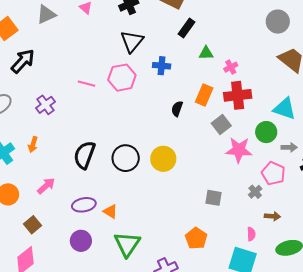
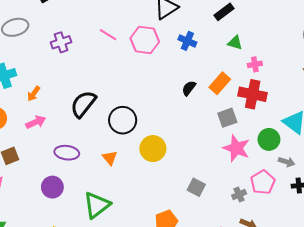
orange arrow: (33, 145) -> (34, 94), moved
yellow circle: (163, 159) -> (153, 149), moved
orange triangle: (110, 211) -> (110, 158), moved

